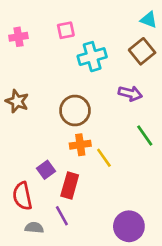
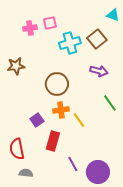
pink cross: (18, 37) -> (30, 28), moved
brown square: (142, 51) -> (97, 39), moved
brown star: (17, 101) -> (16, 66), moved, turned -30
purple square: (46, 170) -> (37, 120), moved
purple line: (62, 216) -> (73, 164), moved

